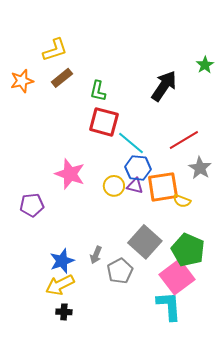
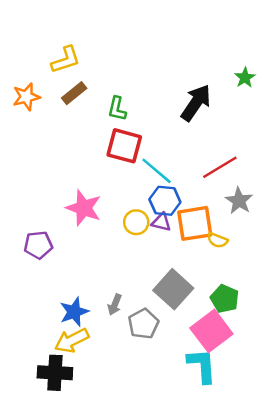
green pentagon: (188, 250) -> (225, 299), size x0.7
black cross: (64, 312) -> (55, 373), moved, size x1.8

